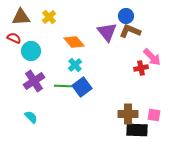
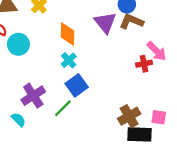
orange diamond: (74, 42) -> (67, 34), turned 40
purple cross: (34, 81) -> (33, 96), moved
green line: (63, 86) -> (63, 108), moved, turned -48
brown cross: (128, 114) -> (129, 116), turned -30

